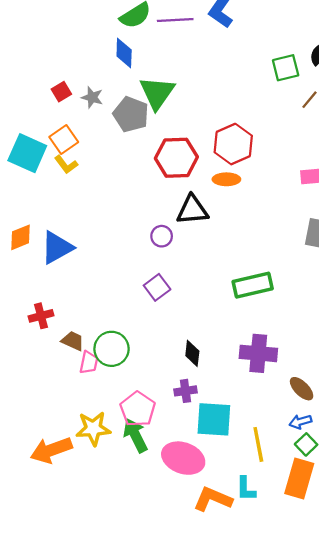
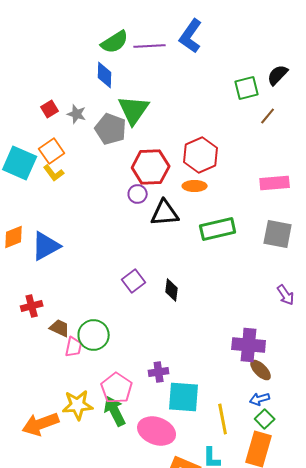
purple circle: (162, 236) -> (138, 194), moved
green rectangle: (253, 285) -> (218, 229), moved
black diamond: (192, 353) -> (172, 290), moved
purple cross: (258, 353) -> (249, 345), moved

